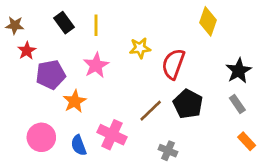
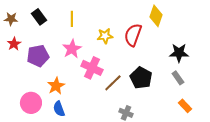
black rectangle: (64, 23) -> (39, 17), moved
red star: (27, 51) -> (14, 44), moved
red semicircle: (173, 64) -> (133, 35), moved
black star: (239, 71) -> (179, 53), turned 30
orange star: (75, 101) -> (56, 86), moved
pink cross: (112, 135) -> (92, 68), moved

